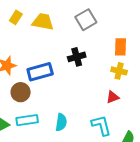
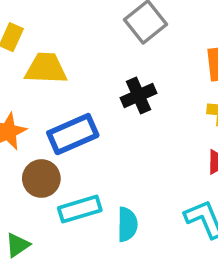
yellow trapezoid: (43, 22) -> (46, 68), moved
cyan rectangle: (27, 120) -> (80, 209), moved

